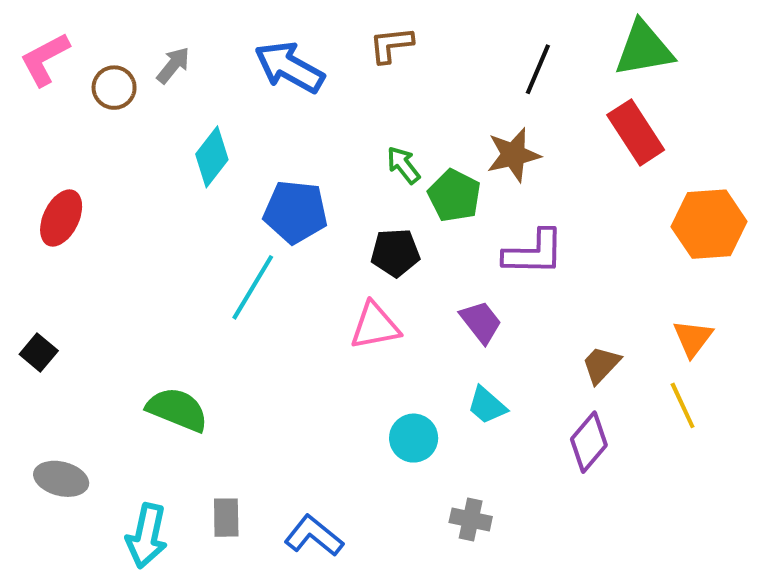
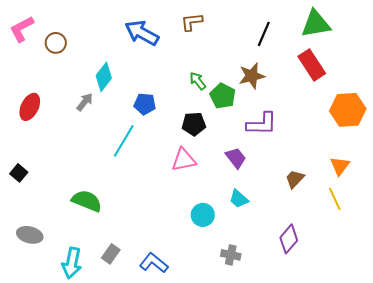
gray arrow: (173, 65) -> (85, 102), moved
blue pentagon: (295, 212) -> (145, 104), size x0.7
purple diamond: (589, 442) -> (289, 239), moved
gray rectangle: (226, 518) -> (111, 254), turned 36

